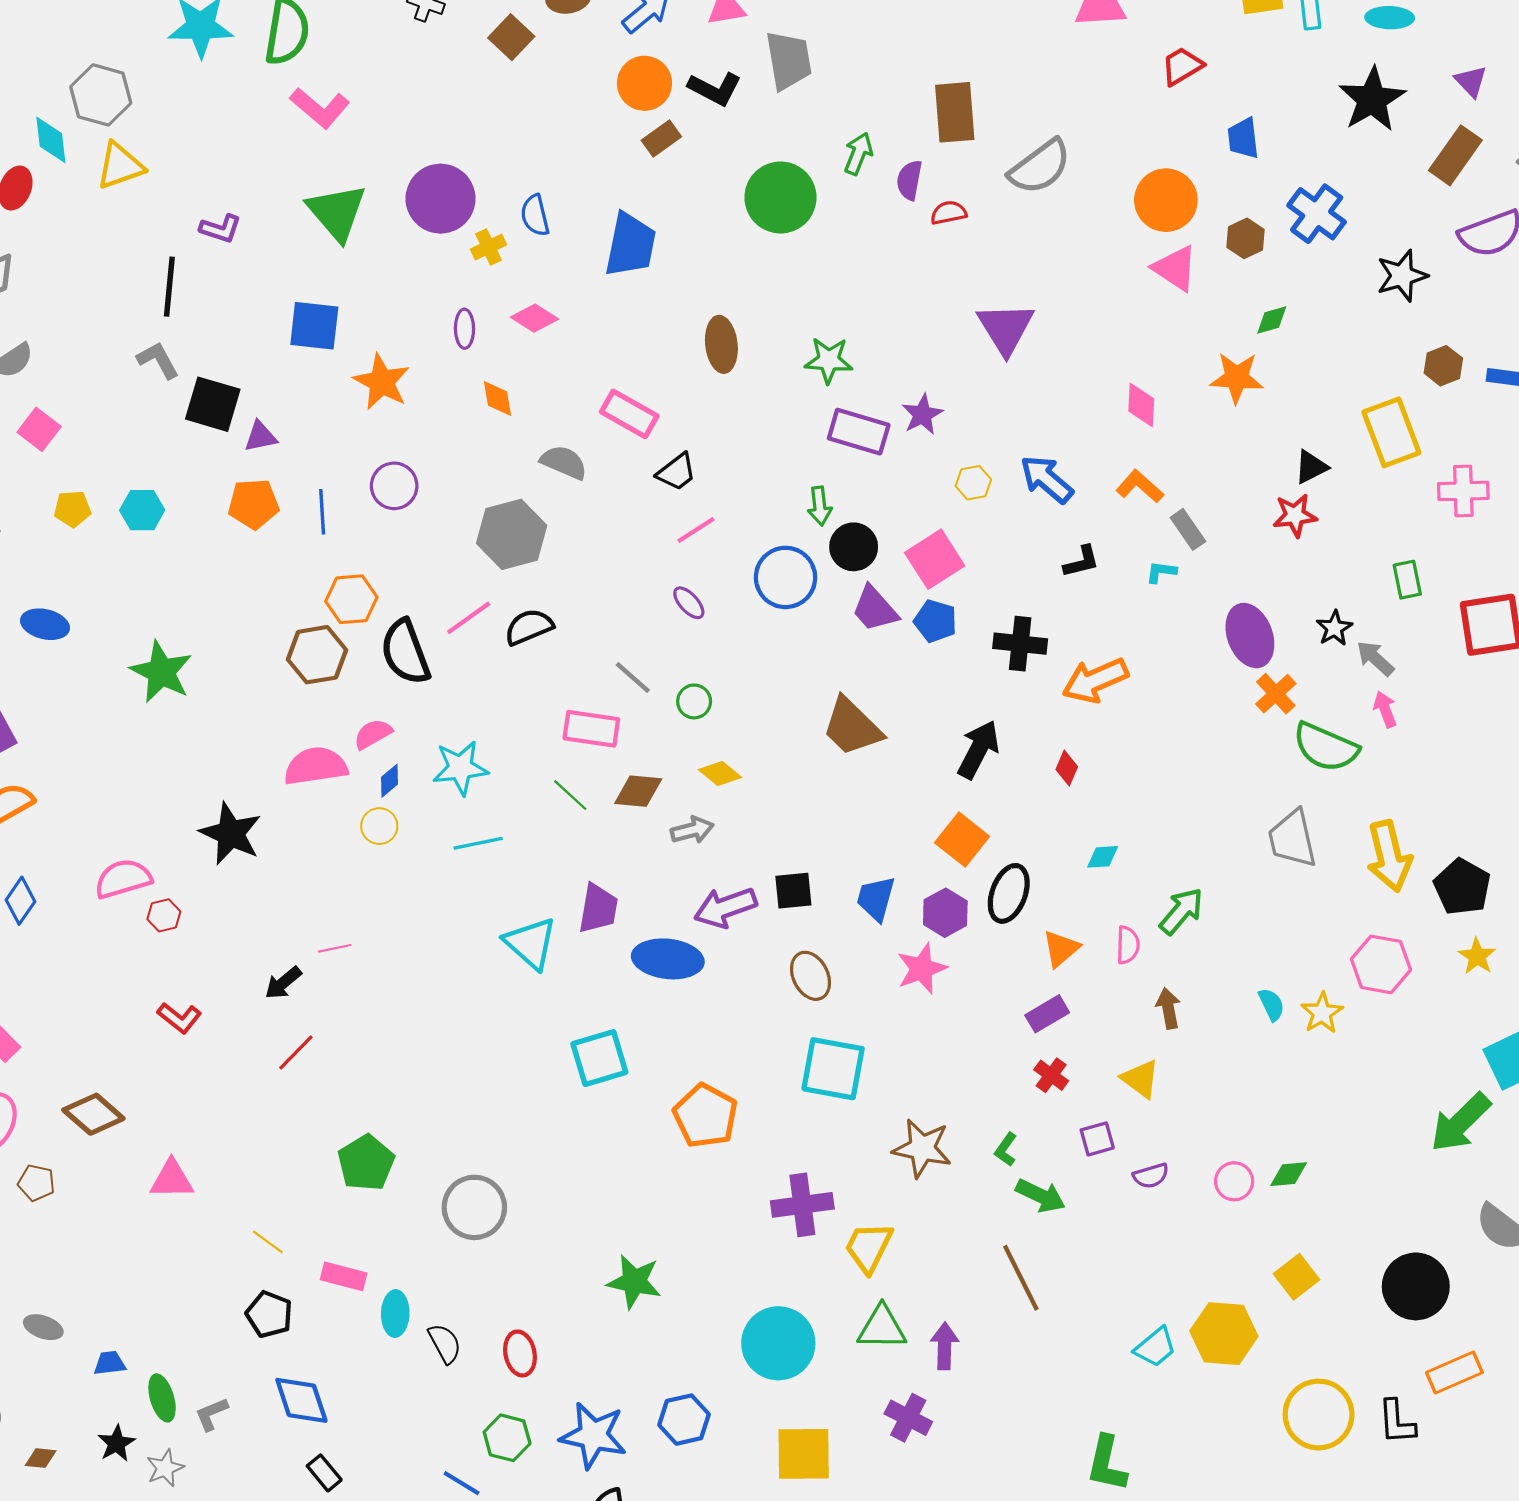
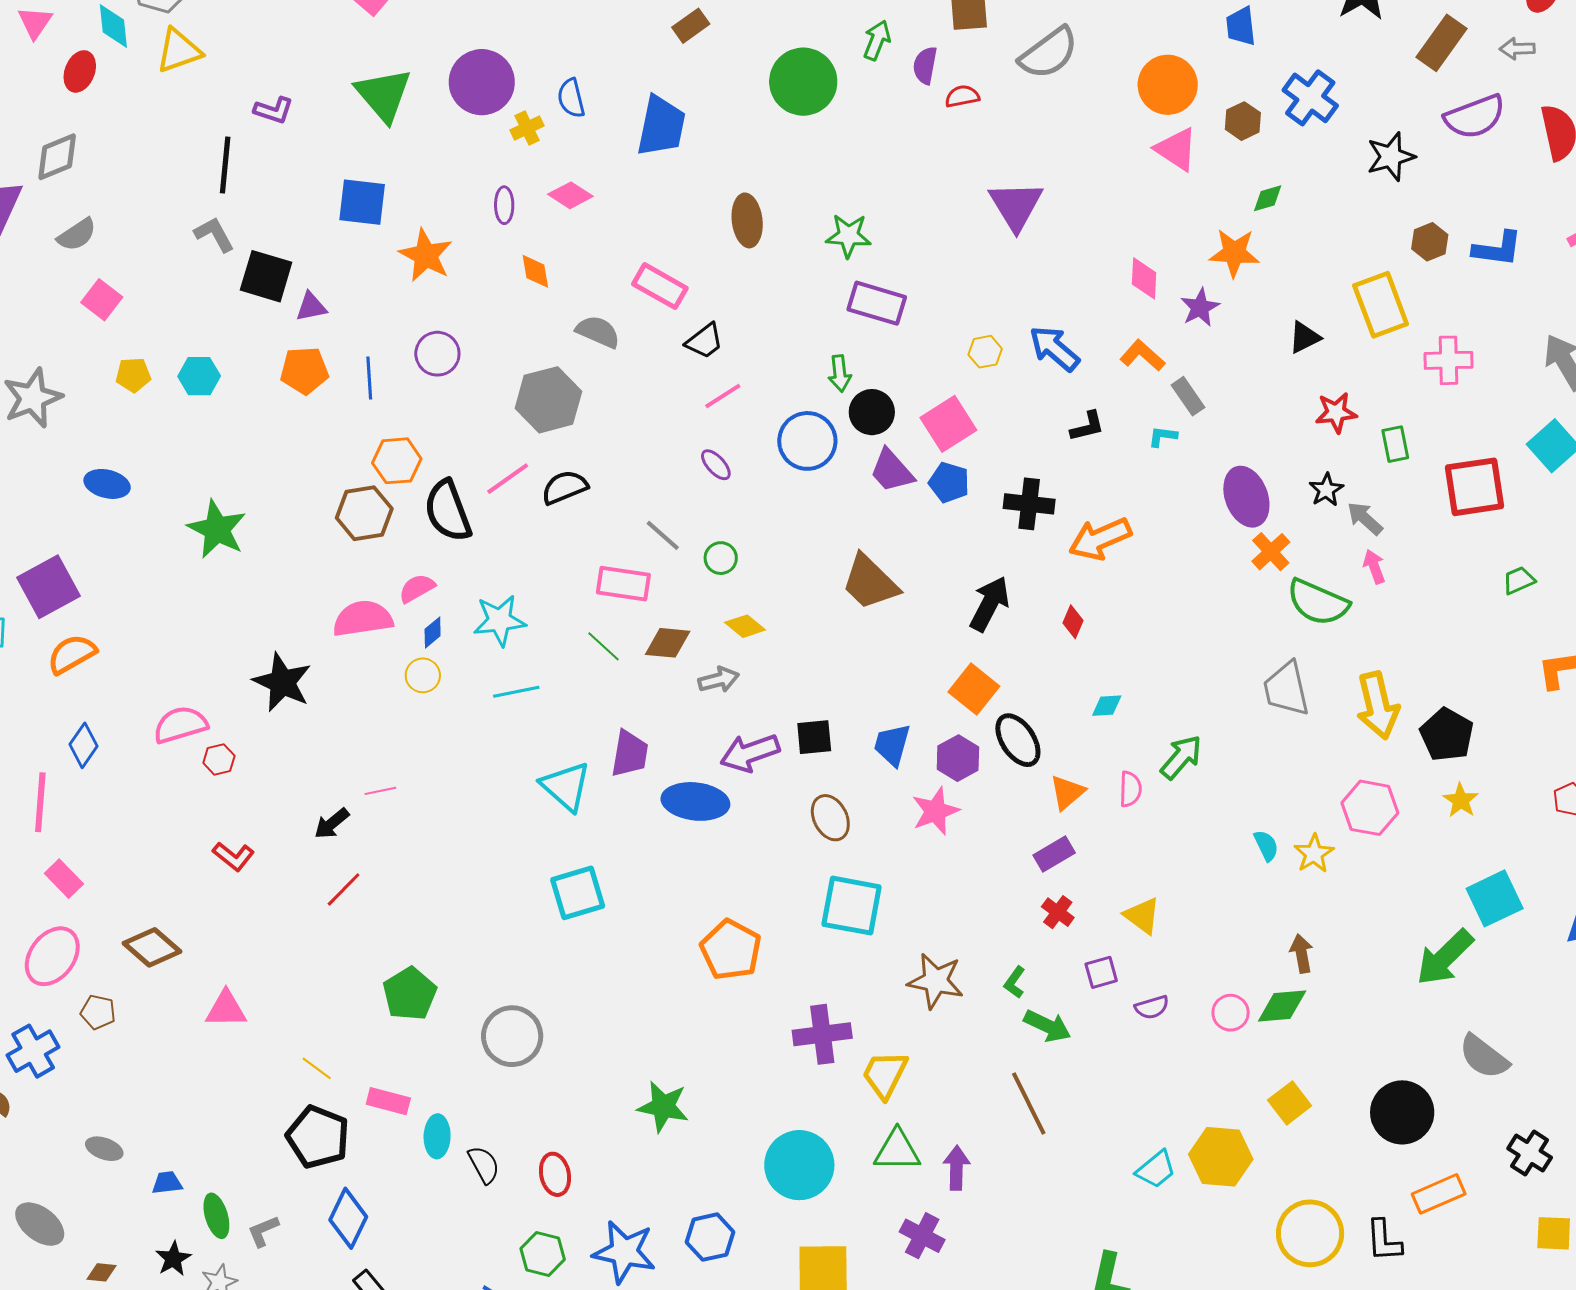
purple star: (922, 415) -> (1200, 307), moved
red star: (1295, 515) -> (1336, 413), moved
black ellipse: (1009, 893) -> (1018, 740), turned -54
brown arrow: (1168, 1008) -> (1302, 954), moved
cyan square: (599, 1058) -> (578, 893), moved
green diamond: (1289, 1174) -> (1282, 1006), size x1.4
black pentagon: (269, 1314) -> (318, 1137), size x1.4
blue diamond: (301, 1400) -> (348, 1218), turned 44

